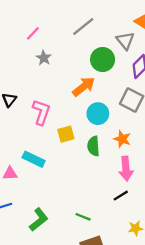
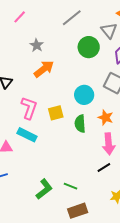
pink line: (33, 33) -> (20, 17), moved
orange arrow: (84, 87) -> (44, 69), moved
pink L-shape: (41, 112) -> (29, 108), moved
green L-shape: (39, 220) -> (44, 189), moved

